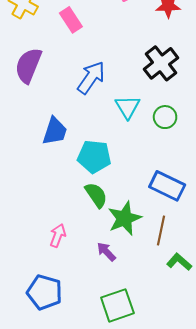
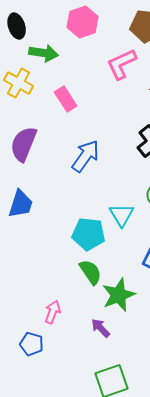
cyan triangle: (128, 107) -> (122, 215), moved
blue trapezoid: (55, 131) -> (21, 204), moved
blue pentagon: (45, 292) -> (32, 344), moved, size x0.7

